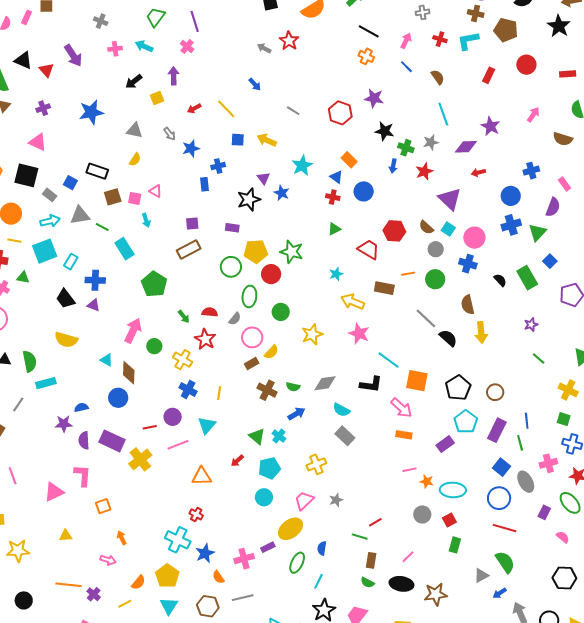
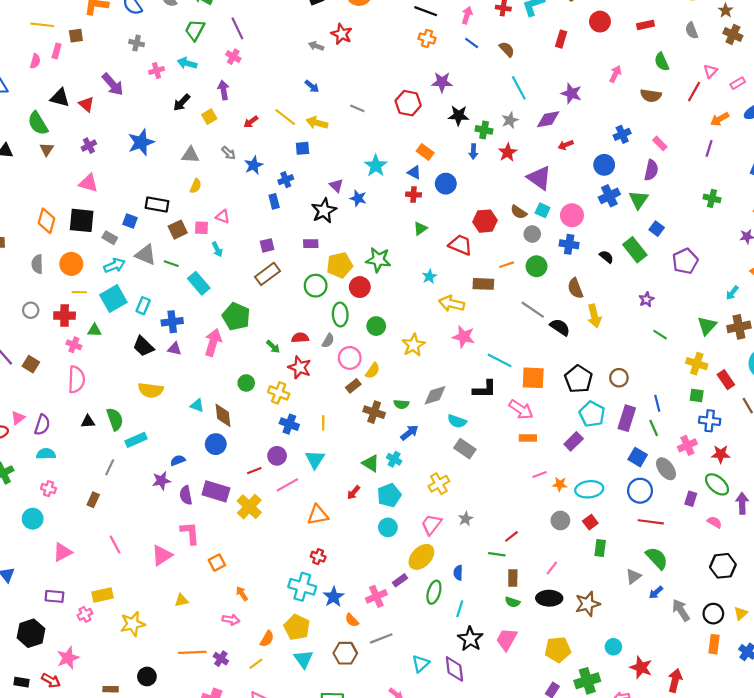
yellow arrow: (267, 140) -> (317, 123), moved
gray triangle: (80, 215) -> (146, 255), turned 40
pink arrow: (133, 331) -> (213, 342), moved

